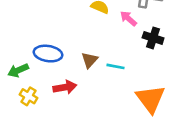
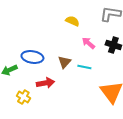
pink arrow: (128, 18) -> (88, 43), moved
yellow cross: (29, 96) -> (23, 97), moved

